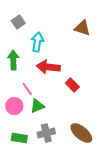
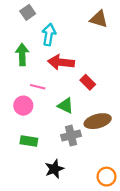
pink line: (27, 89) -> (38, 87), turned -40
green triangle: (37, 106) -> (65, 106), moved, turned 49
gray cross: (46, 133) -> (71, 136), moved
brown ellipse: (81, 133) -> (98, 121), moved, turned -55

